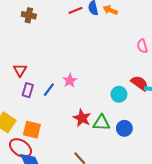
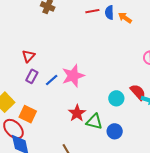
pink star: (70, 81) -> (73, 76), size x1.6

